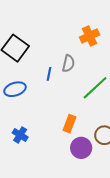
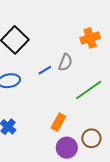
blue line: (49, 74) -> (45, 70), turned 40

